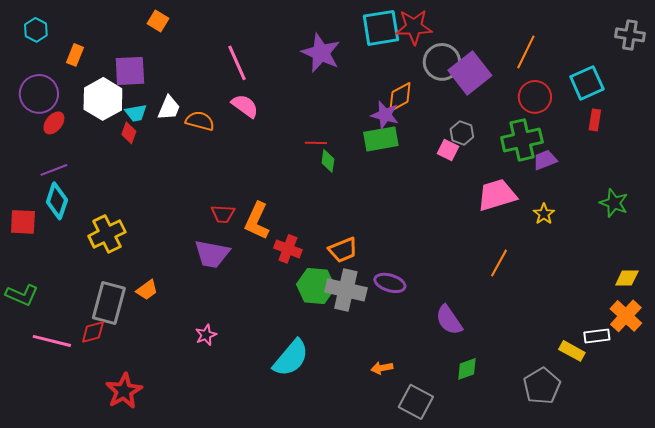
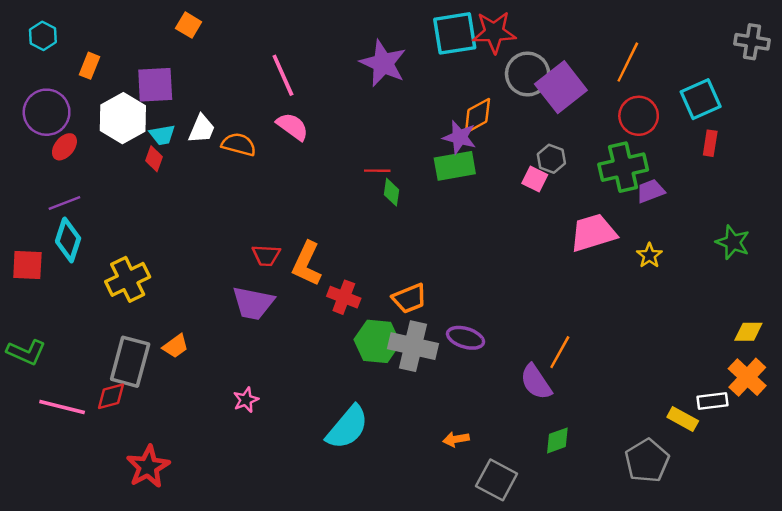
orange line: (499, 263) -> (560, 352), moved

